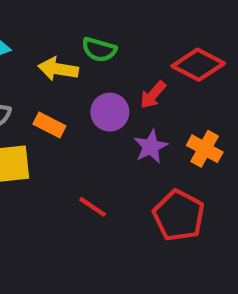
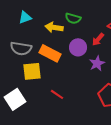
orange rectangle: (49, 125) -> (50, 53), size x1.5
red line: (93, 207) -> (57, 94), moved

